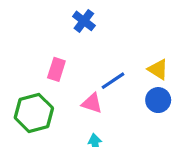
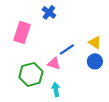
pink rectangle: (56, 69) -> (22, 32), moved, size x1.5
green hexagon: (34, 113) -> (31, 74), moved

